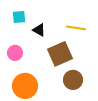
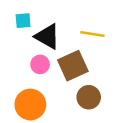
black triangle: (39, 30) -> (47, 36), size x1.6
pink circle: (15, 53) -> (40, 64), moved

